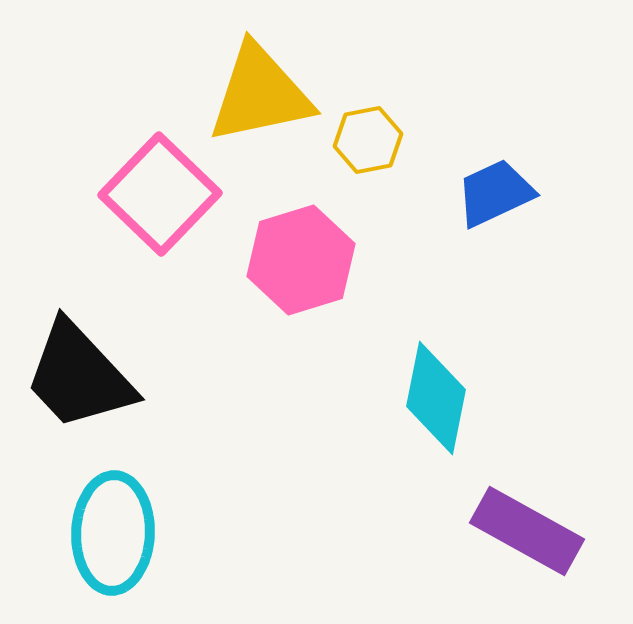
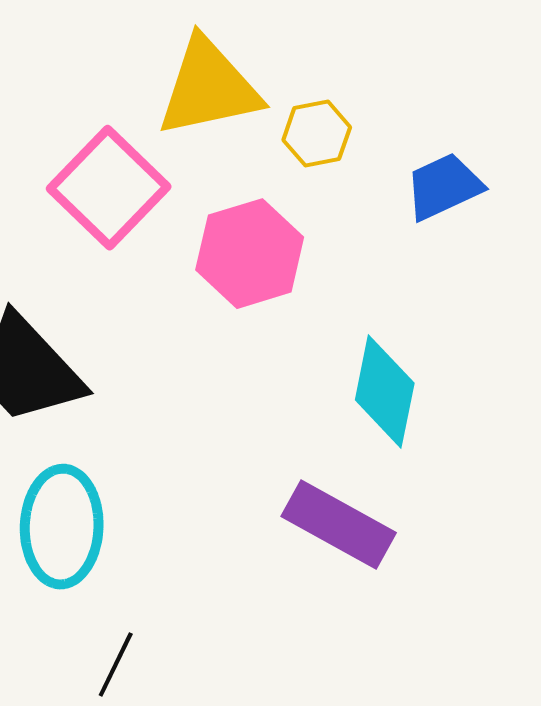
purple rectangle: (527, 531) -> (339, 525), moved

